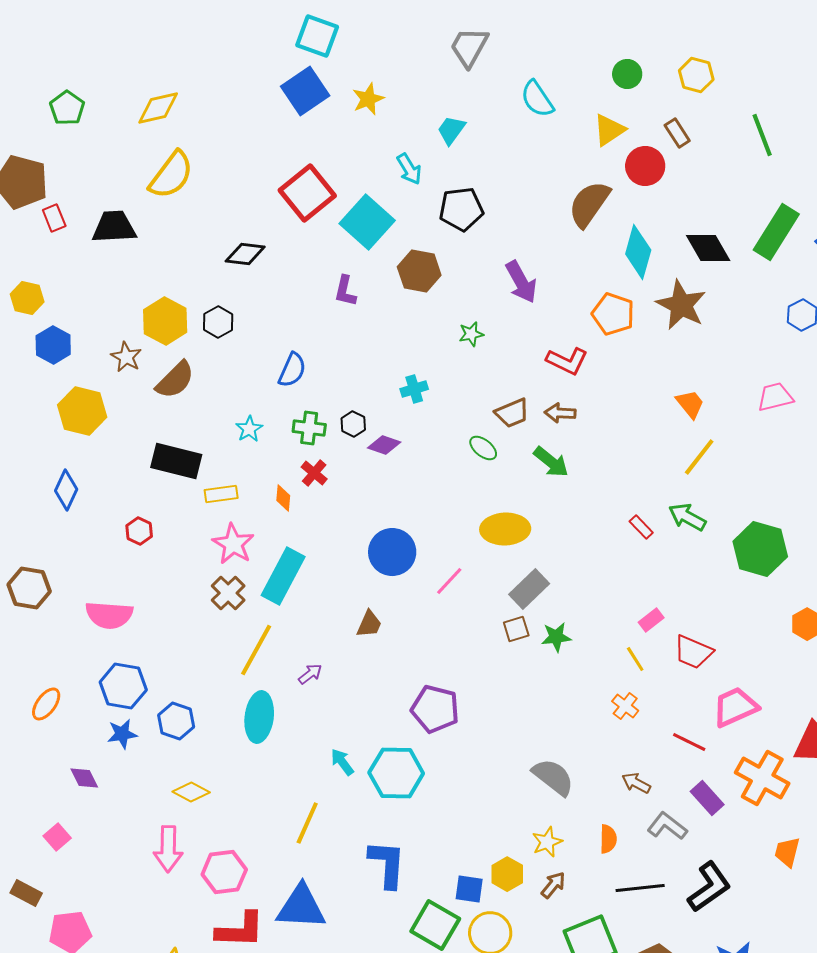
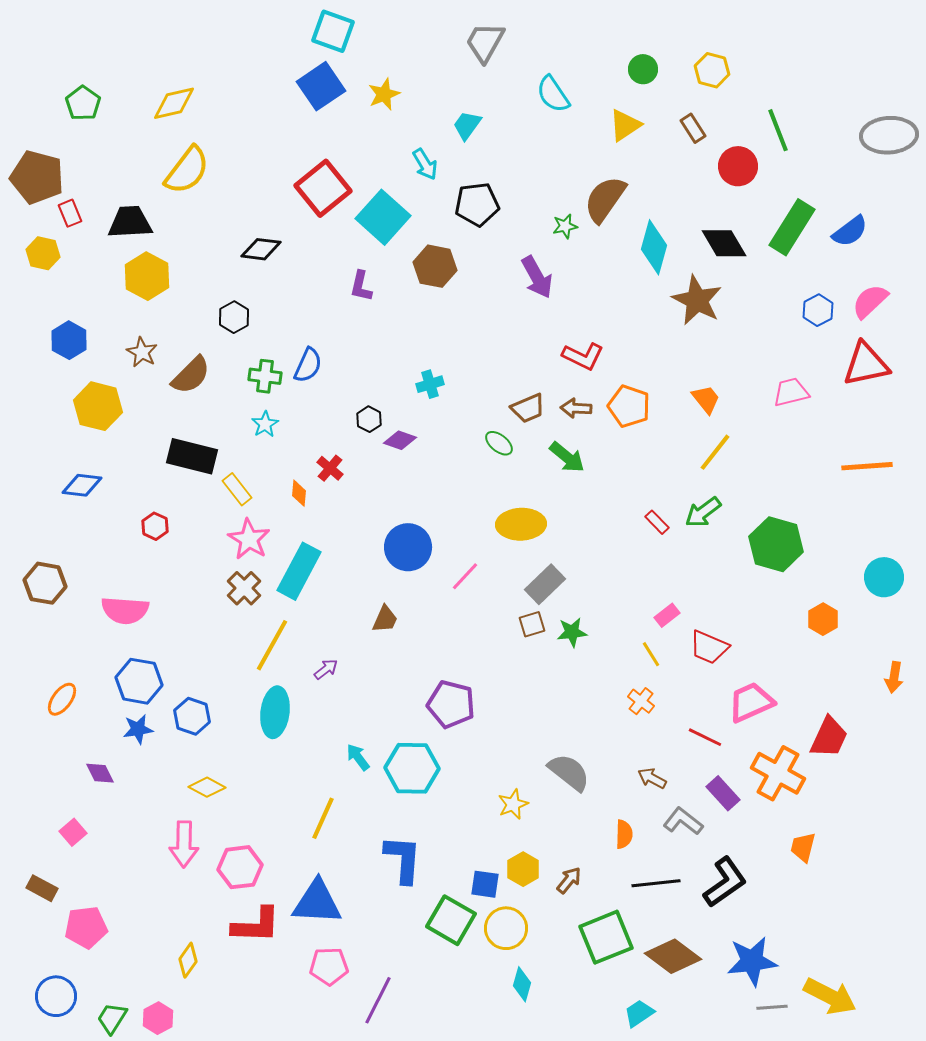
red circle: (645, 166) -> (738, 166), moved
yellow hexagon: (27, 298) -> (43, 253), moved
orange pentagon: (613, 314) -> (629, 406), moved
yellow hexagon: (165, 321) -> (147, 276), moved
green star: (471, 334) -> (565, 226), moved
green cross: (309, 428) -> (265, 376), moved
blue diamond: (66, 490) -> (82, 485), turned 72
yellow rectangle: (221, 494) -> (237, 489), turned 60
green arrow: (687, 517) -> (703, 512), turned -66
yellow star: (547, 842) -> (513, 804), moved

